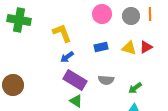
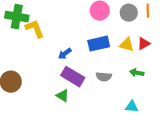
yellow L-shape: (62, 33) -> (35, 29), moved
blue rectangle: (101, 47) -> (99, 44), size x1.5
green arrow: (135, 88) -> (137, 73), moved, turned 48
green triangle: (76, 101) -> (63, 96), moved

